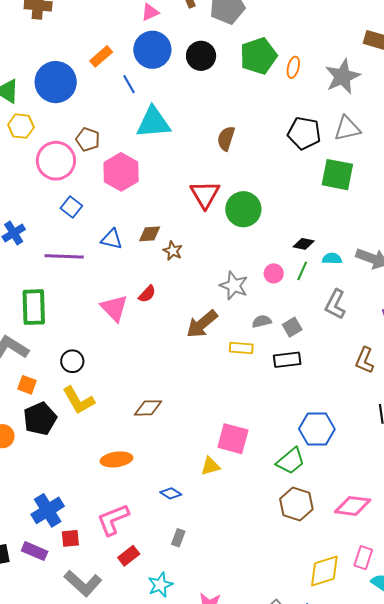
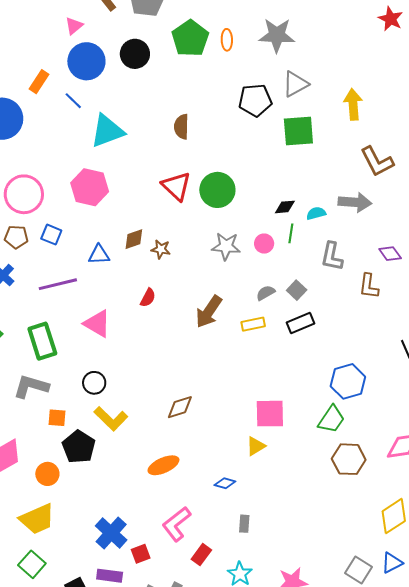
gray star: (343, 76) -> (277, 35), turned -30
brown pentagon: (88, 139) -> (16, 237), moved
gray star: (234, 286) -> (226, 246), moved
pink triangle: (114, 308) -> (97, 324), moved
brown L-shape: (365, 360) -> (369, 286), moved

